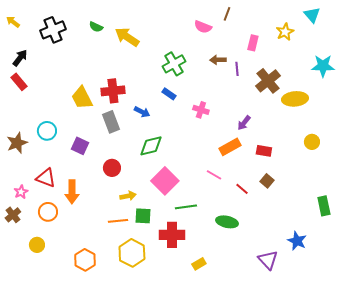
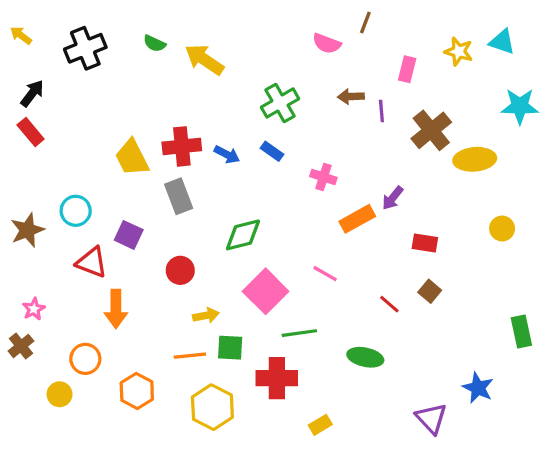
cyan triangle: (312, 15) -> (502, 42), moved, turned -30
yellow star: (285, 32) -> (459, 51), turned -30
blue arrow: (142, 112) -> (227, 154), moved
orange rectangle: (230, 147) -> (357, 219), moved
pink line: (214, 175) -> (325, 274), moved
red triangle: (46, 178) -> (92, 262), moved
orange circle: (48, 212) -> (85, 359), moved
orange hexagon: (85, 260) -> (137, 391), moved

